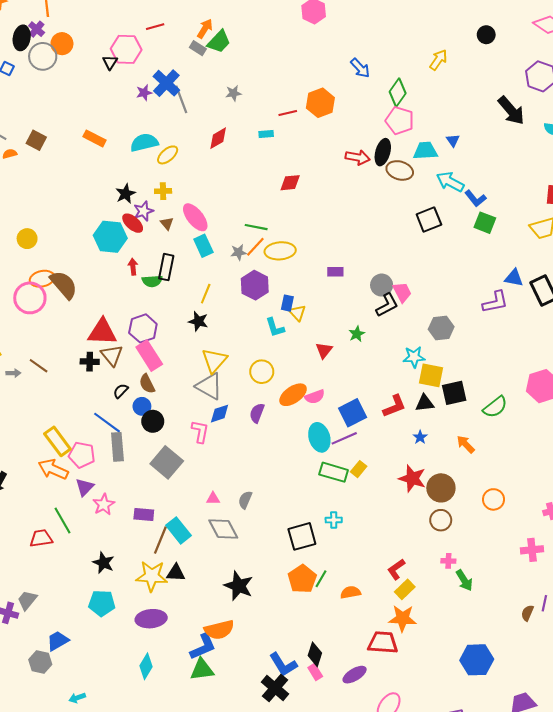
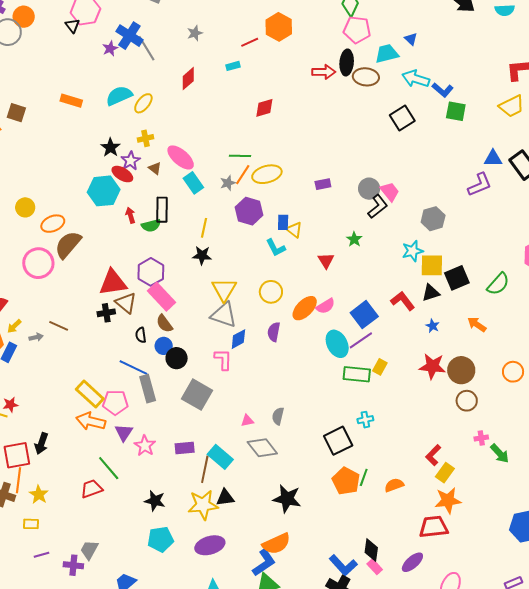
orange ellipse: (42, 279) -> (53, 224), moved
brown semicircle: (64, 285) -> (68, 245), turned -88
black semicircle: (121, 391) -> (141, 335), turned -42
red L-shape: (394, 406) -> (403, 301), turned -95

